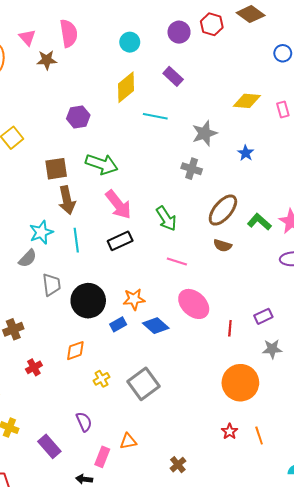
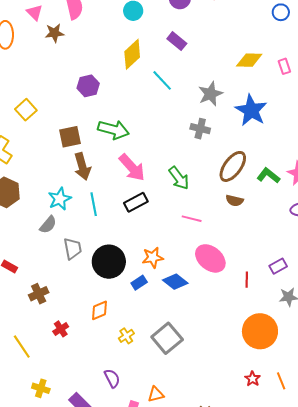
cyan line: (155, 116) -> (162, 80), turned 40
blue star: (246, 153) -> (251, 110), size x2.0

